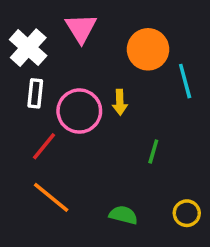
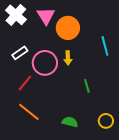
white cross: (28, 48) -> (16, 15), moved
orange circle: (148, 49) -> (68, 28), moved
white rectangle: (35, 93) -> (20, 53), turned 49
green line: (153, 152) -> (87, 86), turned -32

